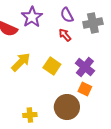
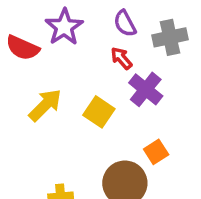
purple cross: (85, 67) -> (146, 89), moved
orange square: (85, 89) -> (156, 152), turned 32

